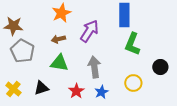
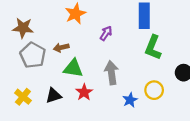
purple arrow: (89, 31) -> (106, 33), size x0.6
brown arrow: (58, 39) -> (61, 48), moved
red star: (76, 91) -> (84, 92), moved
blue star: (101, 92) -> (130, 100), moved

